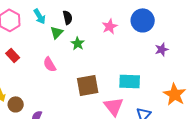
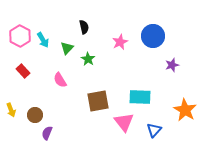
cyan arrow: (40, 16) -> (43, 40), moved
black semicircle: (68, 17) -> (84, 27), moved
brown circle: (16, 104) -> (35, 115), moved

